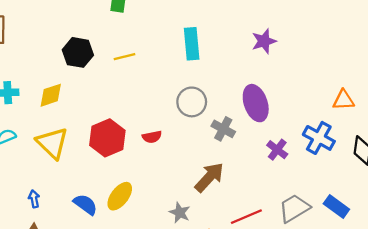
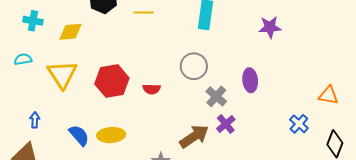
purple ellipse: (256, 103) -> (250, 80), size x0.7
blue cross: (319, 138) -> (299, 124), size x0.7
purple cross: (277, 150) -> (226, 124), moved
yellow ellipse: (120, 196) -> (111, 135), turned 36

